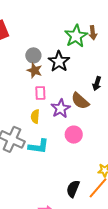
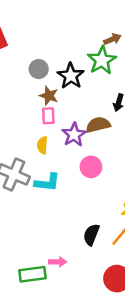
brown arrow: (93, 33) -> (112, 39), turned -104
green star: (76, 36) -> (102, 60), moved
brown star: (35, 70) -> (49, 96), moved
brown semicircle: (80, 101) -> (98, 125), turned 126

